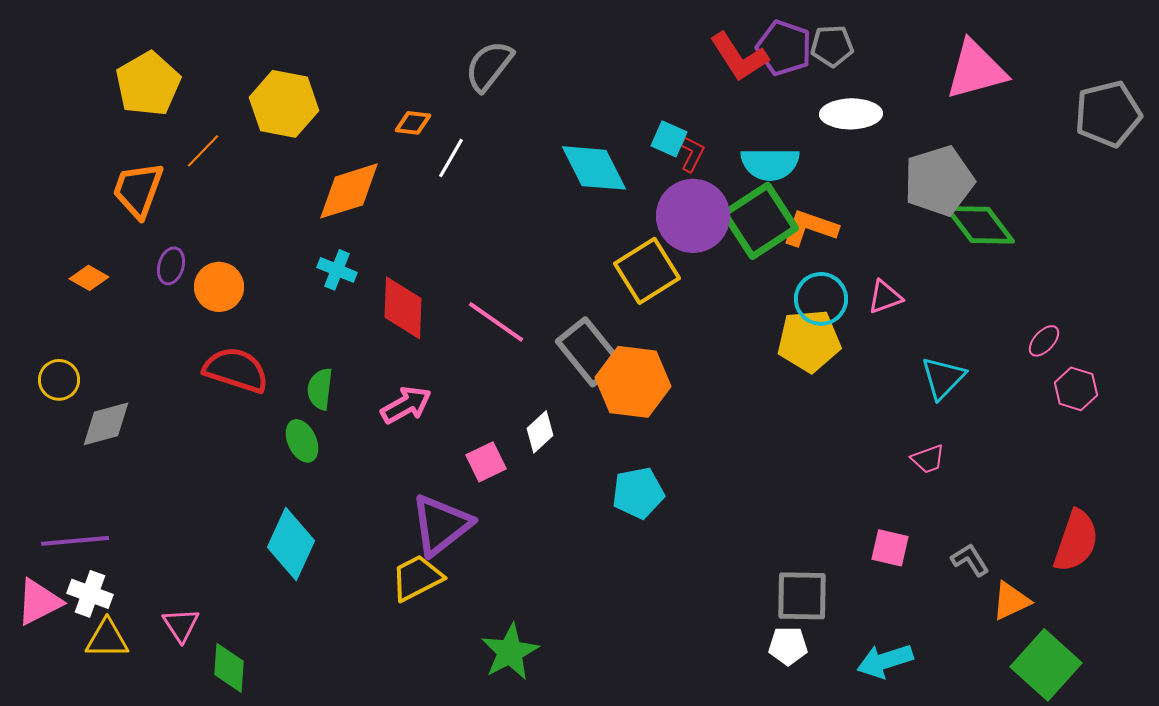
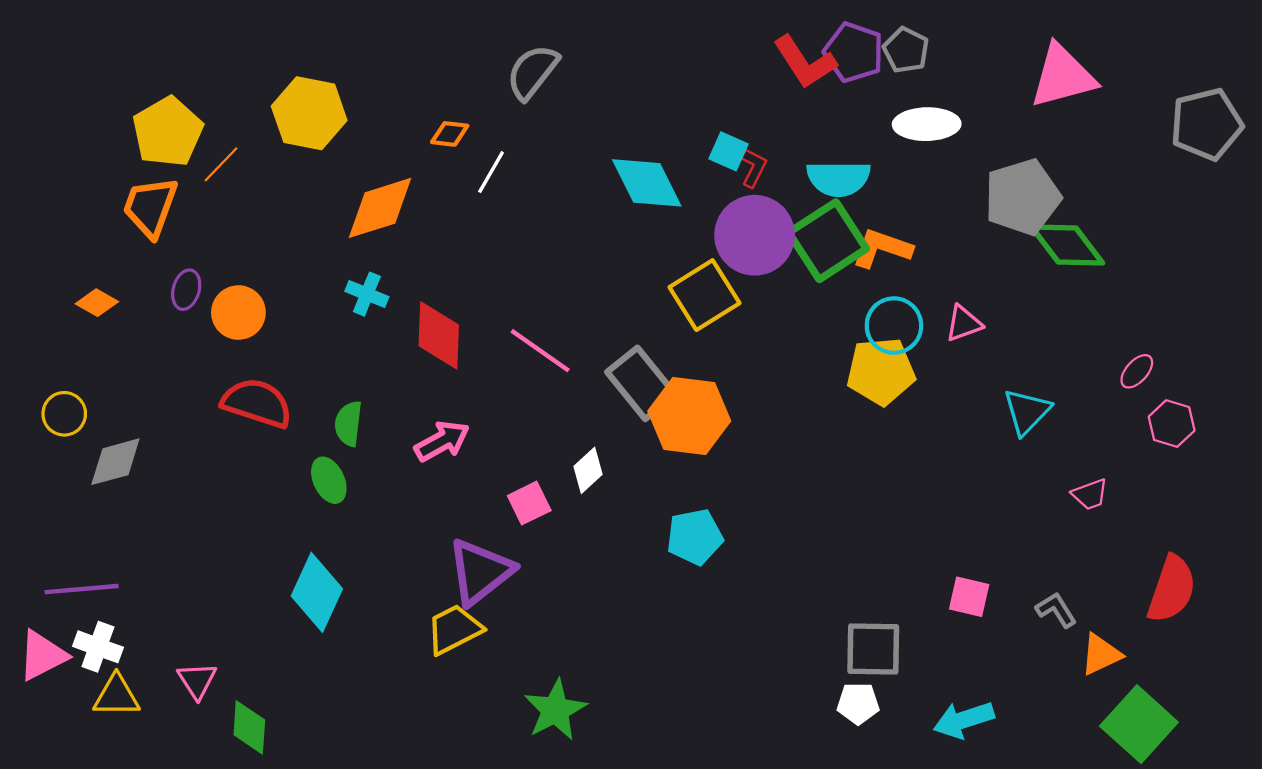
gray pentagon: (832, 46) -> (906, 50), turned 30
yellow pentagon: (148, 84) -> (168, 132), moved
pink trapezoid: (928, 459) -> (1090, 494), moved

